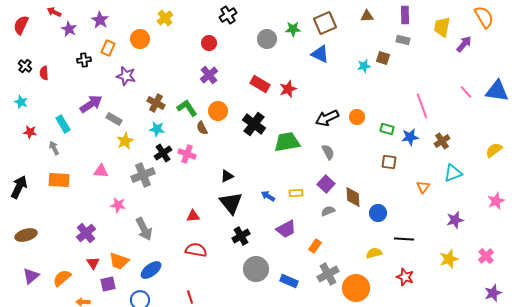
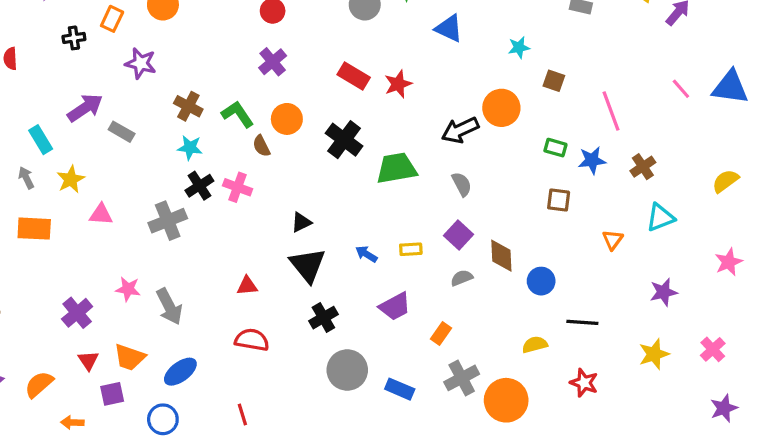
brown square: (383, 58) -> (554, 81), moved
orange circle: (357, 117) -> (501, 108), moved, size x1.5
yellow star: (125, 141) -> (71, 179), moved
pink star: (118, 205) -> (128, 289), moved

